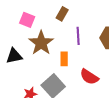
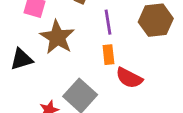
orange rectangle: (64, 59) -> (108, 55), moved

